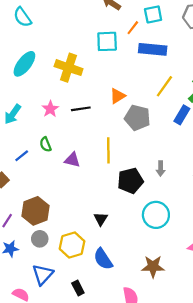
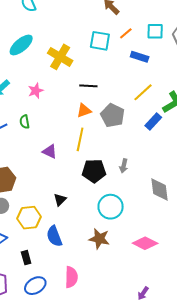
cyan square: (153, 14) -> (155, 31), moved
blue rectangle: (153, 49) -> (140, 57), size x0.7
orange triangle: (118, 96) -> (84, 111), moved
black line: (81, 109) -> (88, 86), moved
purple triangle: (72, 160) -> (50, 151), moved
brown star: (153, 267) -> (99, 239), moved

